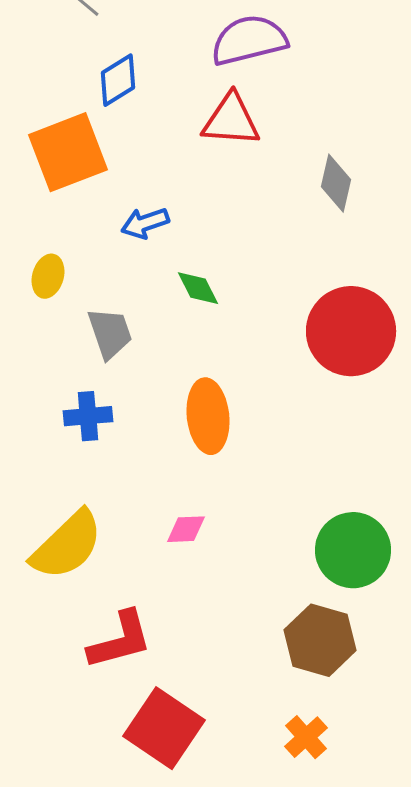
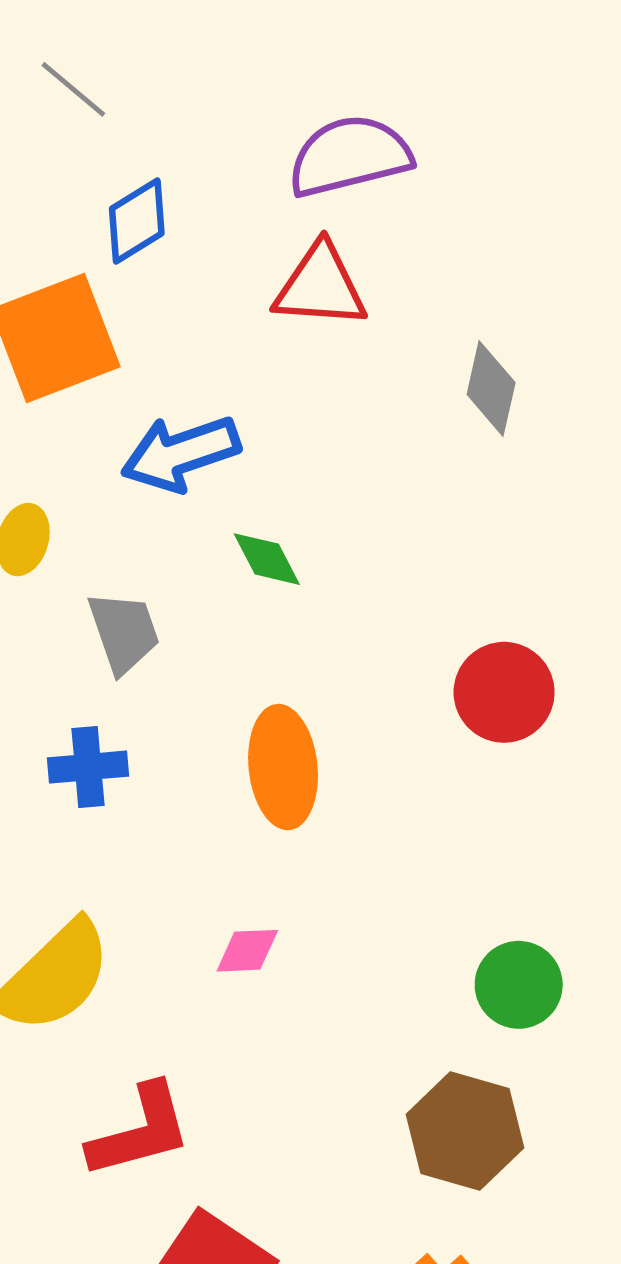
blue arrow: (145, 223) -> (181, 453), size x1.5
red circle: (351, 331) -> (504, 692), moved, size x0.7
green circle: (353, 550) -> (519, 985), size x0.7

